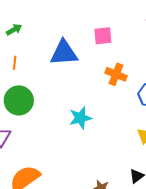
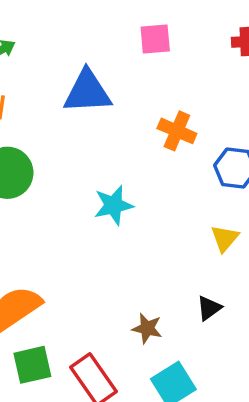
pink square: (103, 36) -> (155, 39), moved

